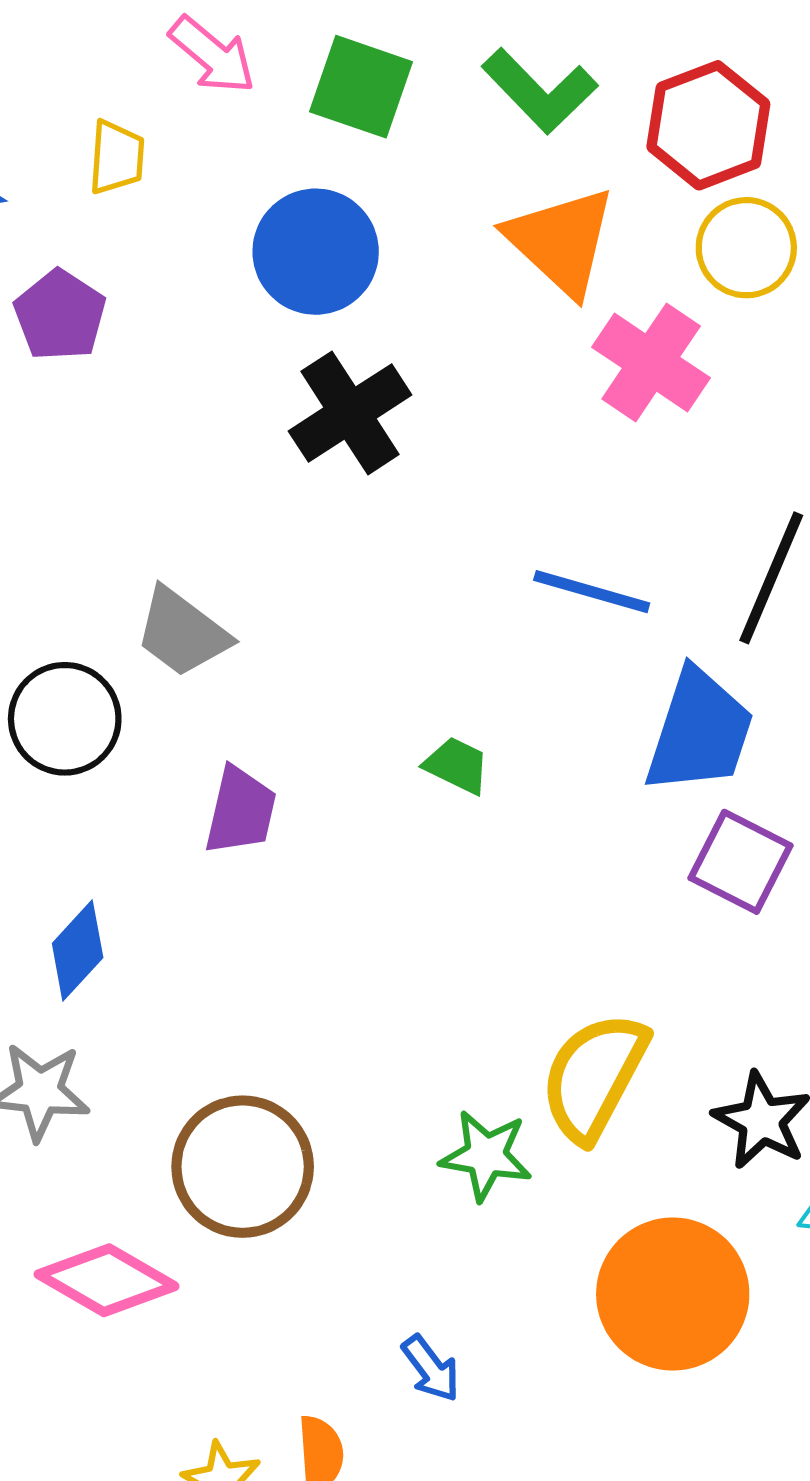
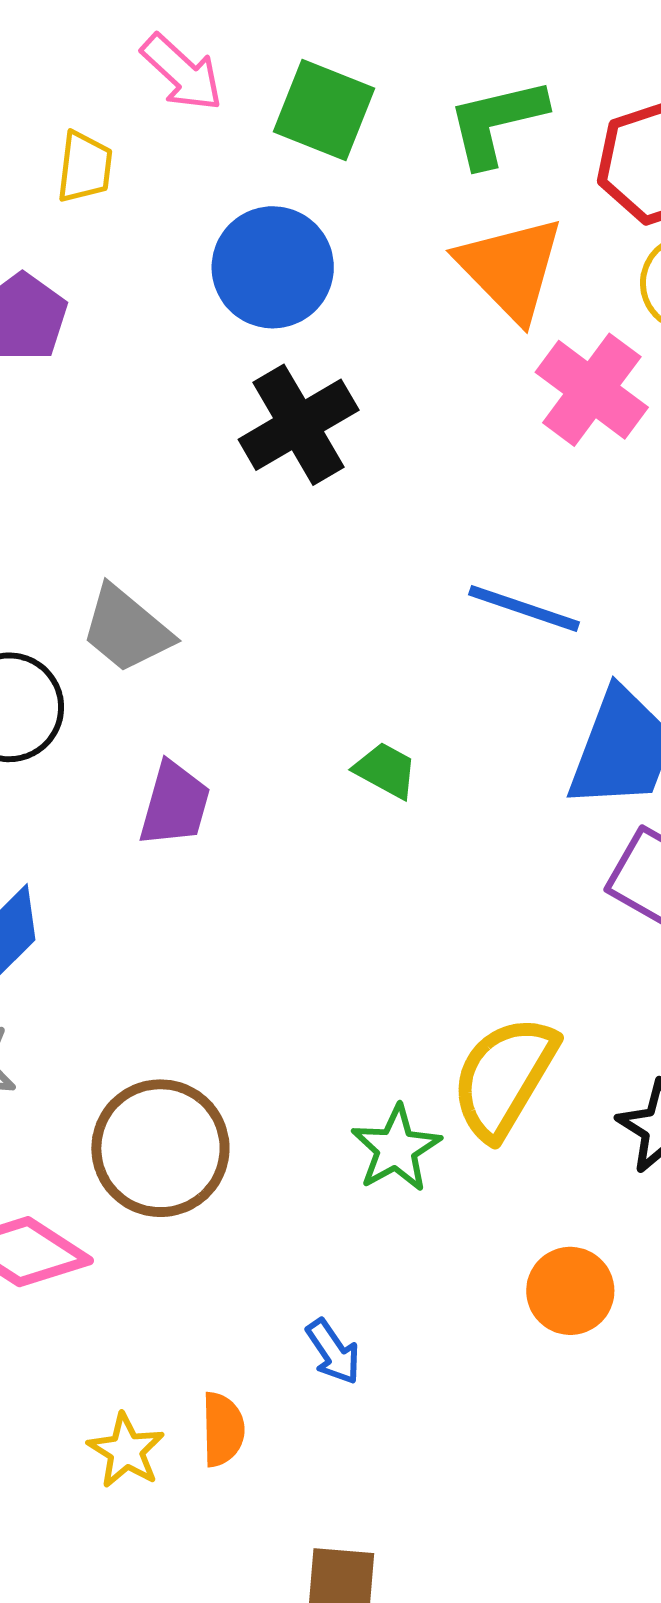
green L-shape: (540, 91) -> (496, 122), turned 118
green star: (486, 1156) -> (396, 1149), turned 30
orange circle: (673, 1294) -> (570, 1291), size x0.6

